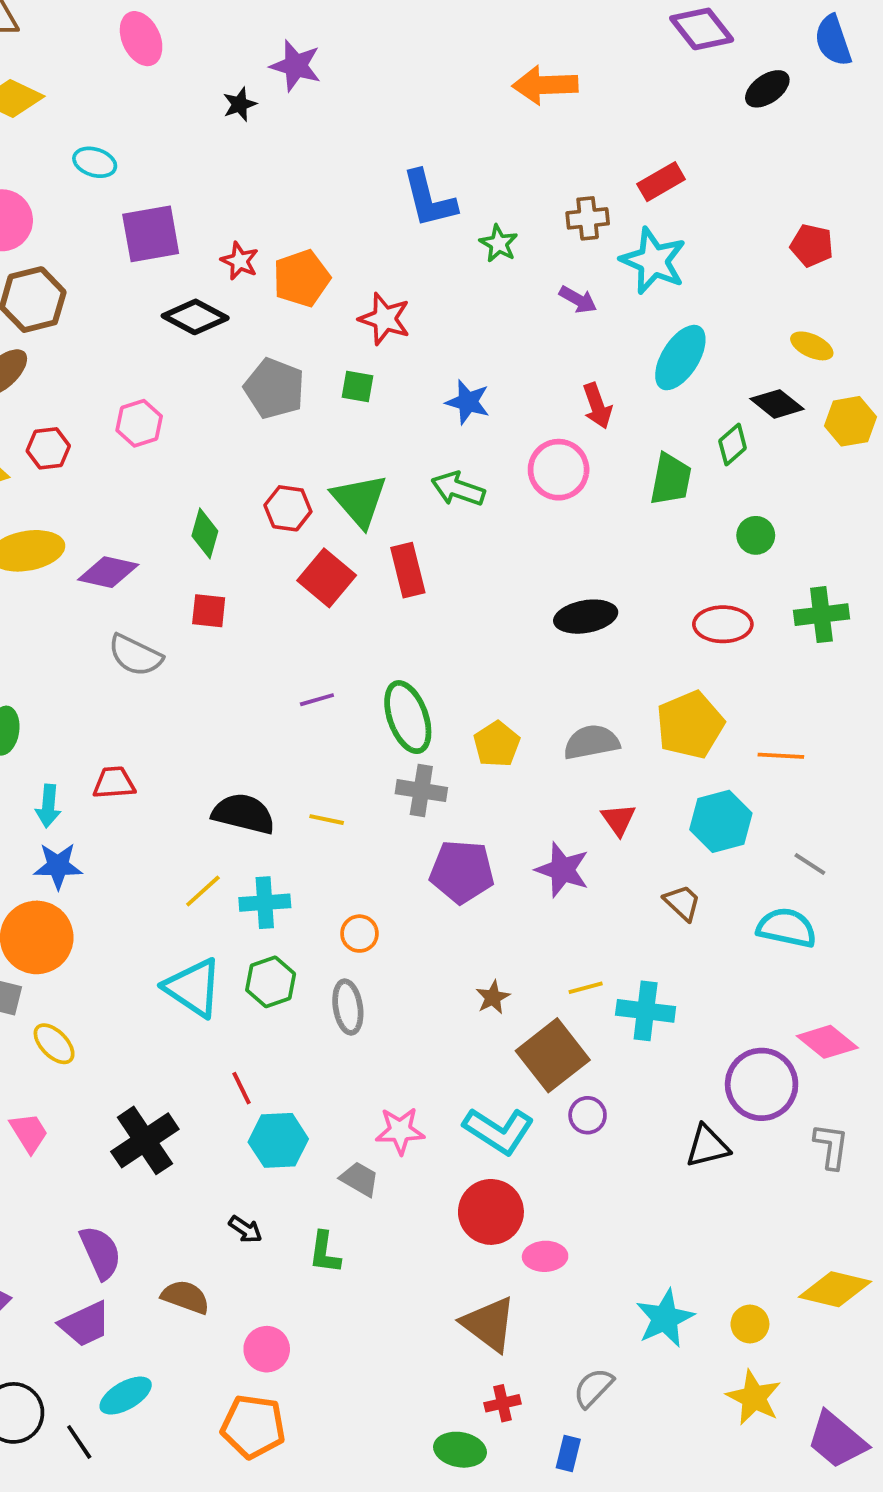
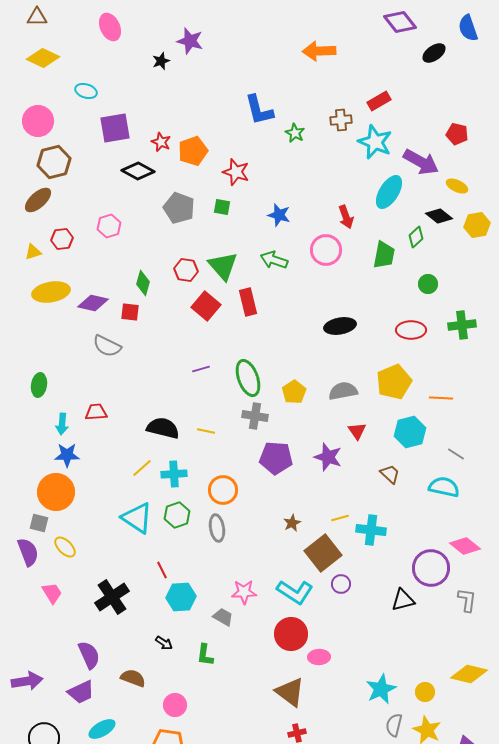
purple arrow: (578, 300) -> (421, 162), moved, size x1.8
red square: (209, 611) -> (130, 312), moved
orange circle: (359, 934) -> (223, 490), size x1.5
gray semicircle: (593, 1388) -> (394, 725), moved, turned -30

